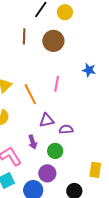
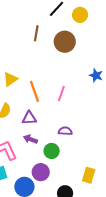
pink line: (57, 84) -> (61, 94), moved
purple triangle: (47, 120) -> (29, 118), moved
purple arrow: (33, 142) -> (30, 139), turned 120

